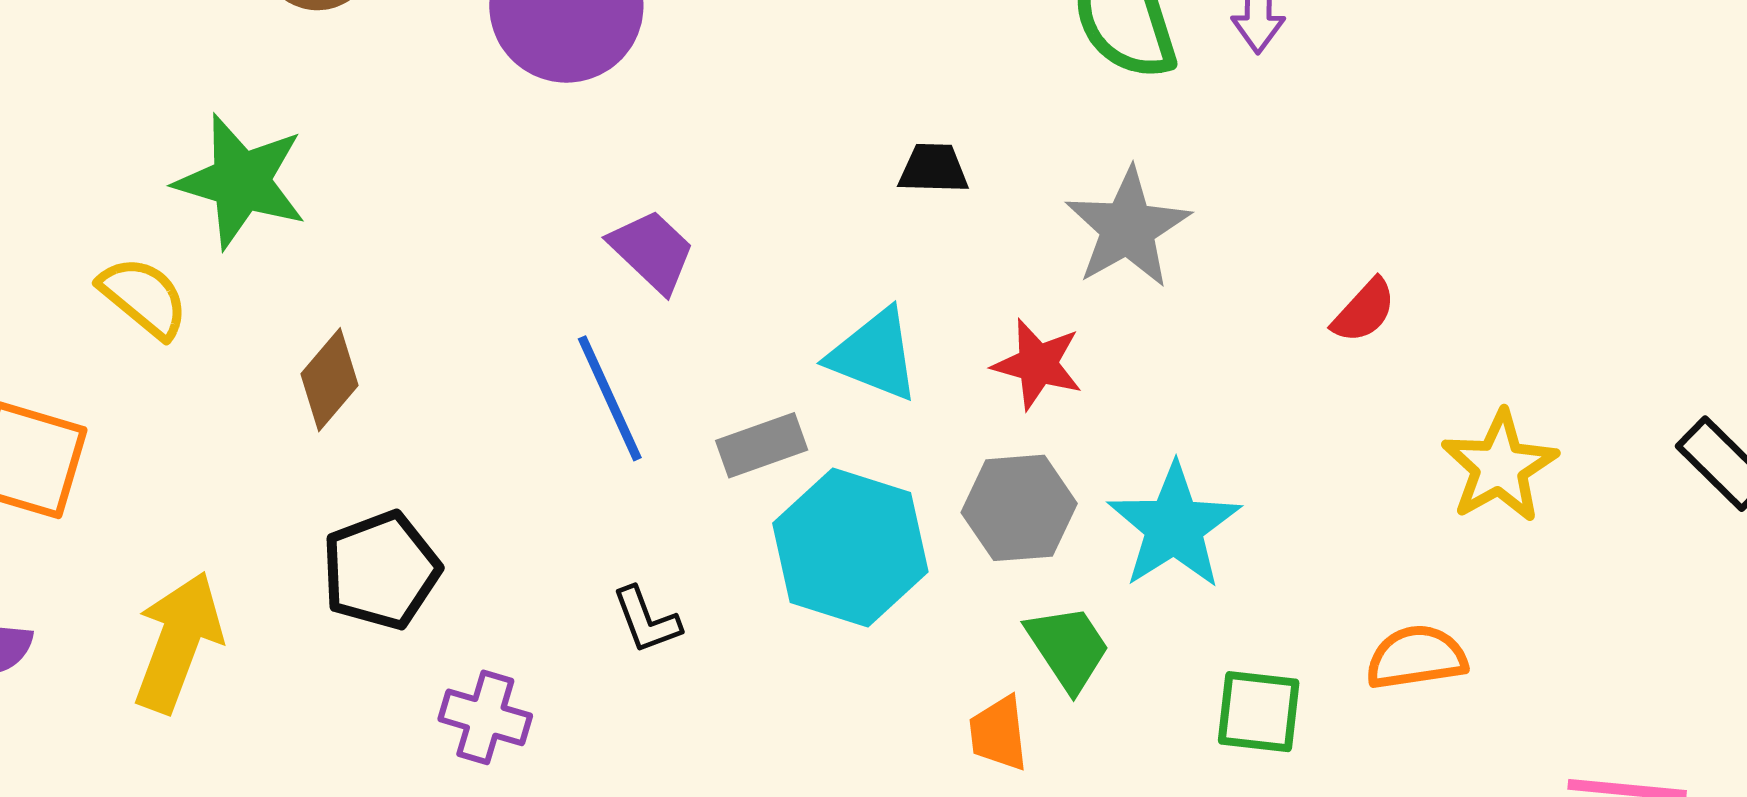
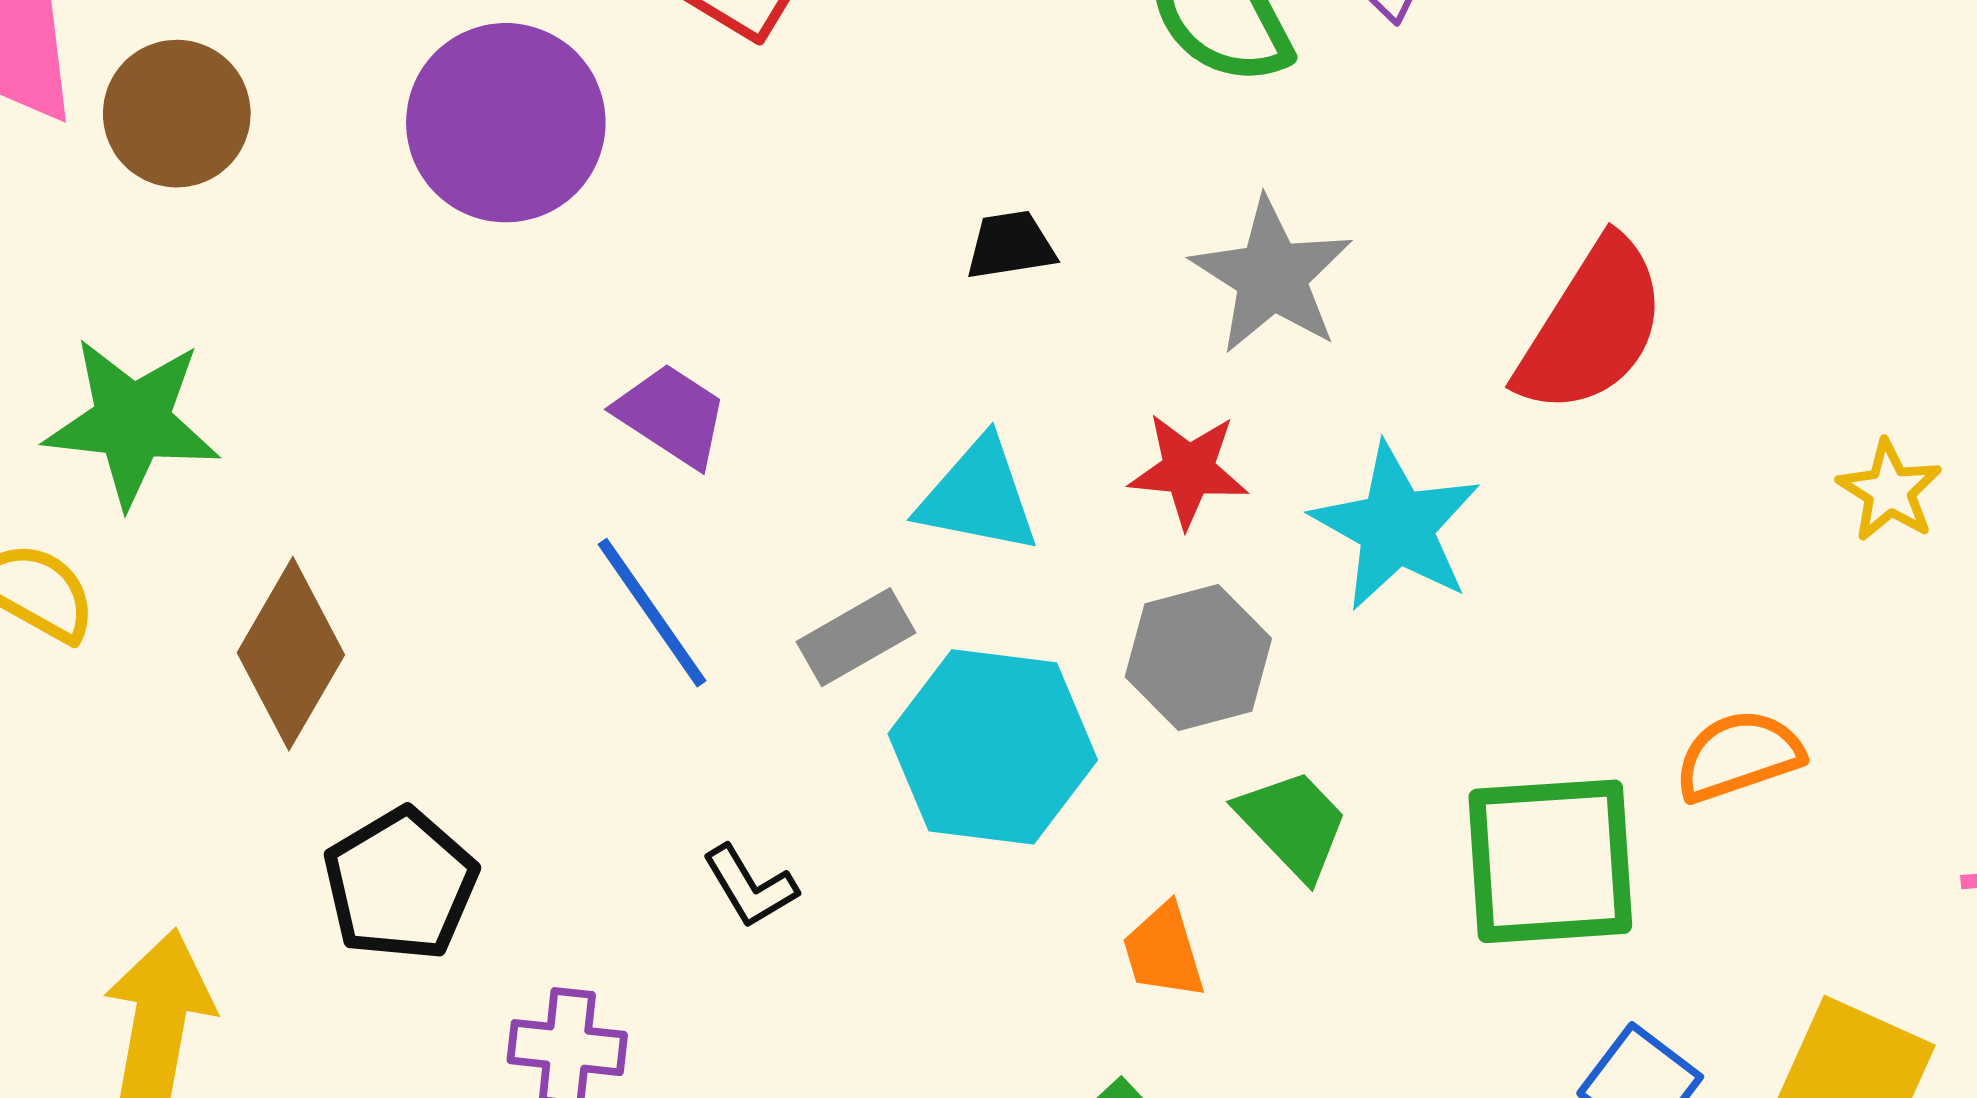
red semicircle: (1364, 311) -> (1592, 327), size x2.0
brown diamond: (330, 380) -> (291, 654), size x1.4
yellow star: (1500, 467) -> (1890, 491), moved, size x0.7
cyan star: (1174, 526) -> (1396, 527), moved
green square: (1259, 712) -> (1550, 861), size x1.6
orange trapezoid: (999, 733) -> (1164, 951), moved

